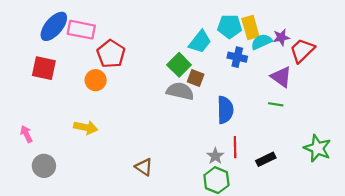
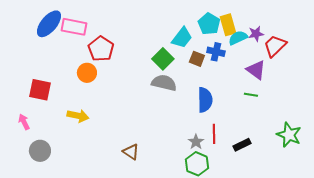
cyan pentagon: (230, 26) -> (209, 24), turned 30
red square: (44, 68) -> (40, 90), moved
brown square: (196, 78) -> (197, 59), moved

